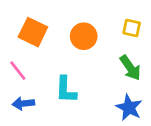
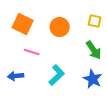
pink line: (18, 71) -> (32, 52), moved, turned -35
cyan L-shape: (66, 90) -> (57, 75), moved, turned -135

